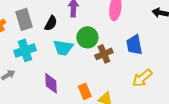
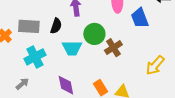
gray rectangle: (24, 19) -> (29, 26), turned -60
blue trapezoid: (134, 45) -> (140, 18), moved

